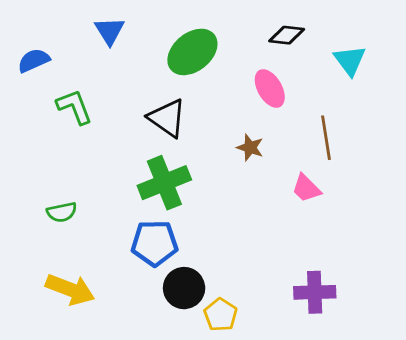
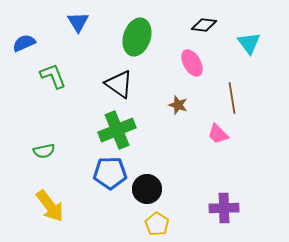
green ellipse: (192, 52) -> (137, 37), turned -33
black circle: (184, 288) -> (147, 189), moved
yellow arrow: (70, 289) -> (50, 206), turned 32

